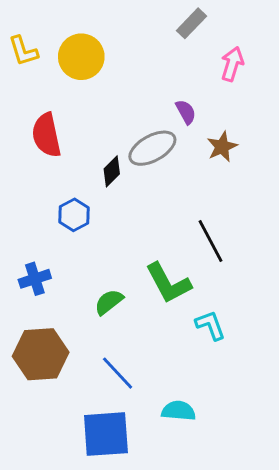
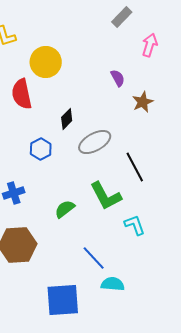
yellow circle: (81, 57) -> (46, 62), moved
gray ellipse: (152, 148) -> (95, 142), moved
blue line: (118, 373) -> (94, 258), moved

